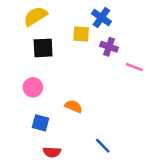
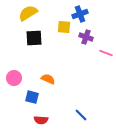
blue cross: (101, 18) -> (80, 14), turned 35
pink circle: (33, 87) -> (14, 78), moved
orange semicircle: (74, 106) -> (48, 79), moved

